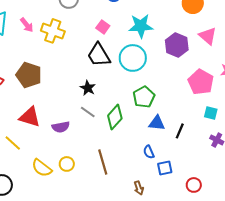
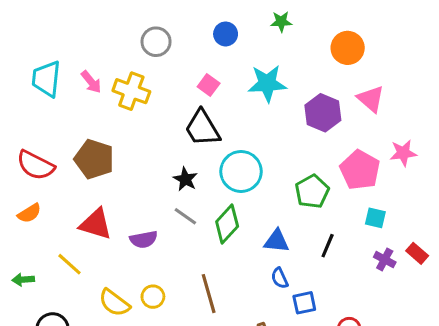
cyan circle: (133, 58) -> (241, 171), moved
green pentagon: (144, 97) -> (312, 192), moved
blue triangle: (157, 123) -> (277, 241), moved

